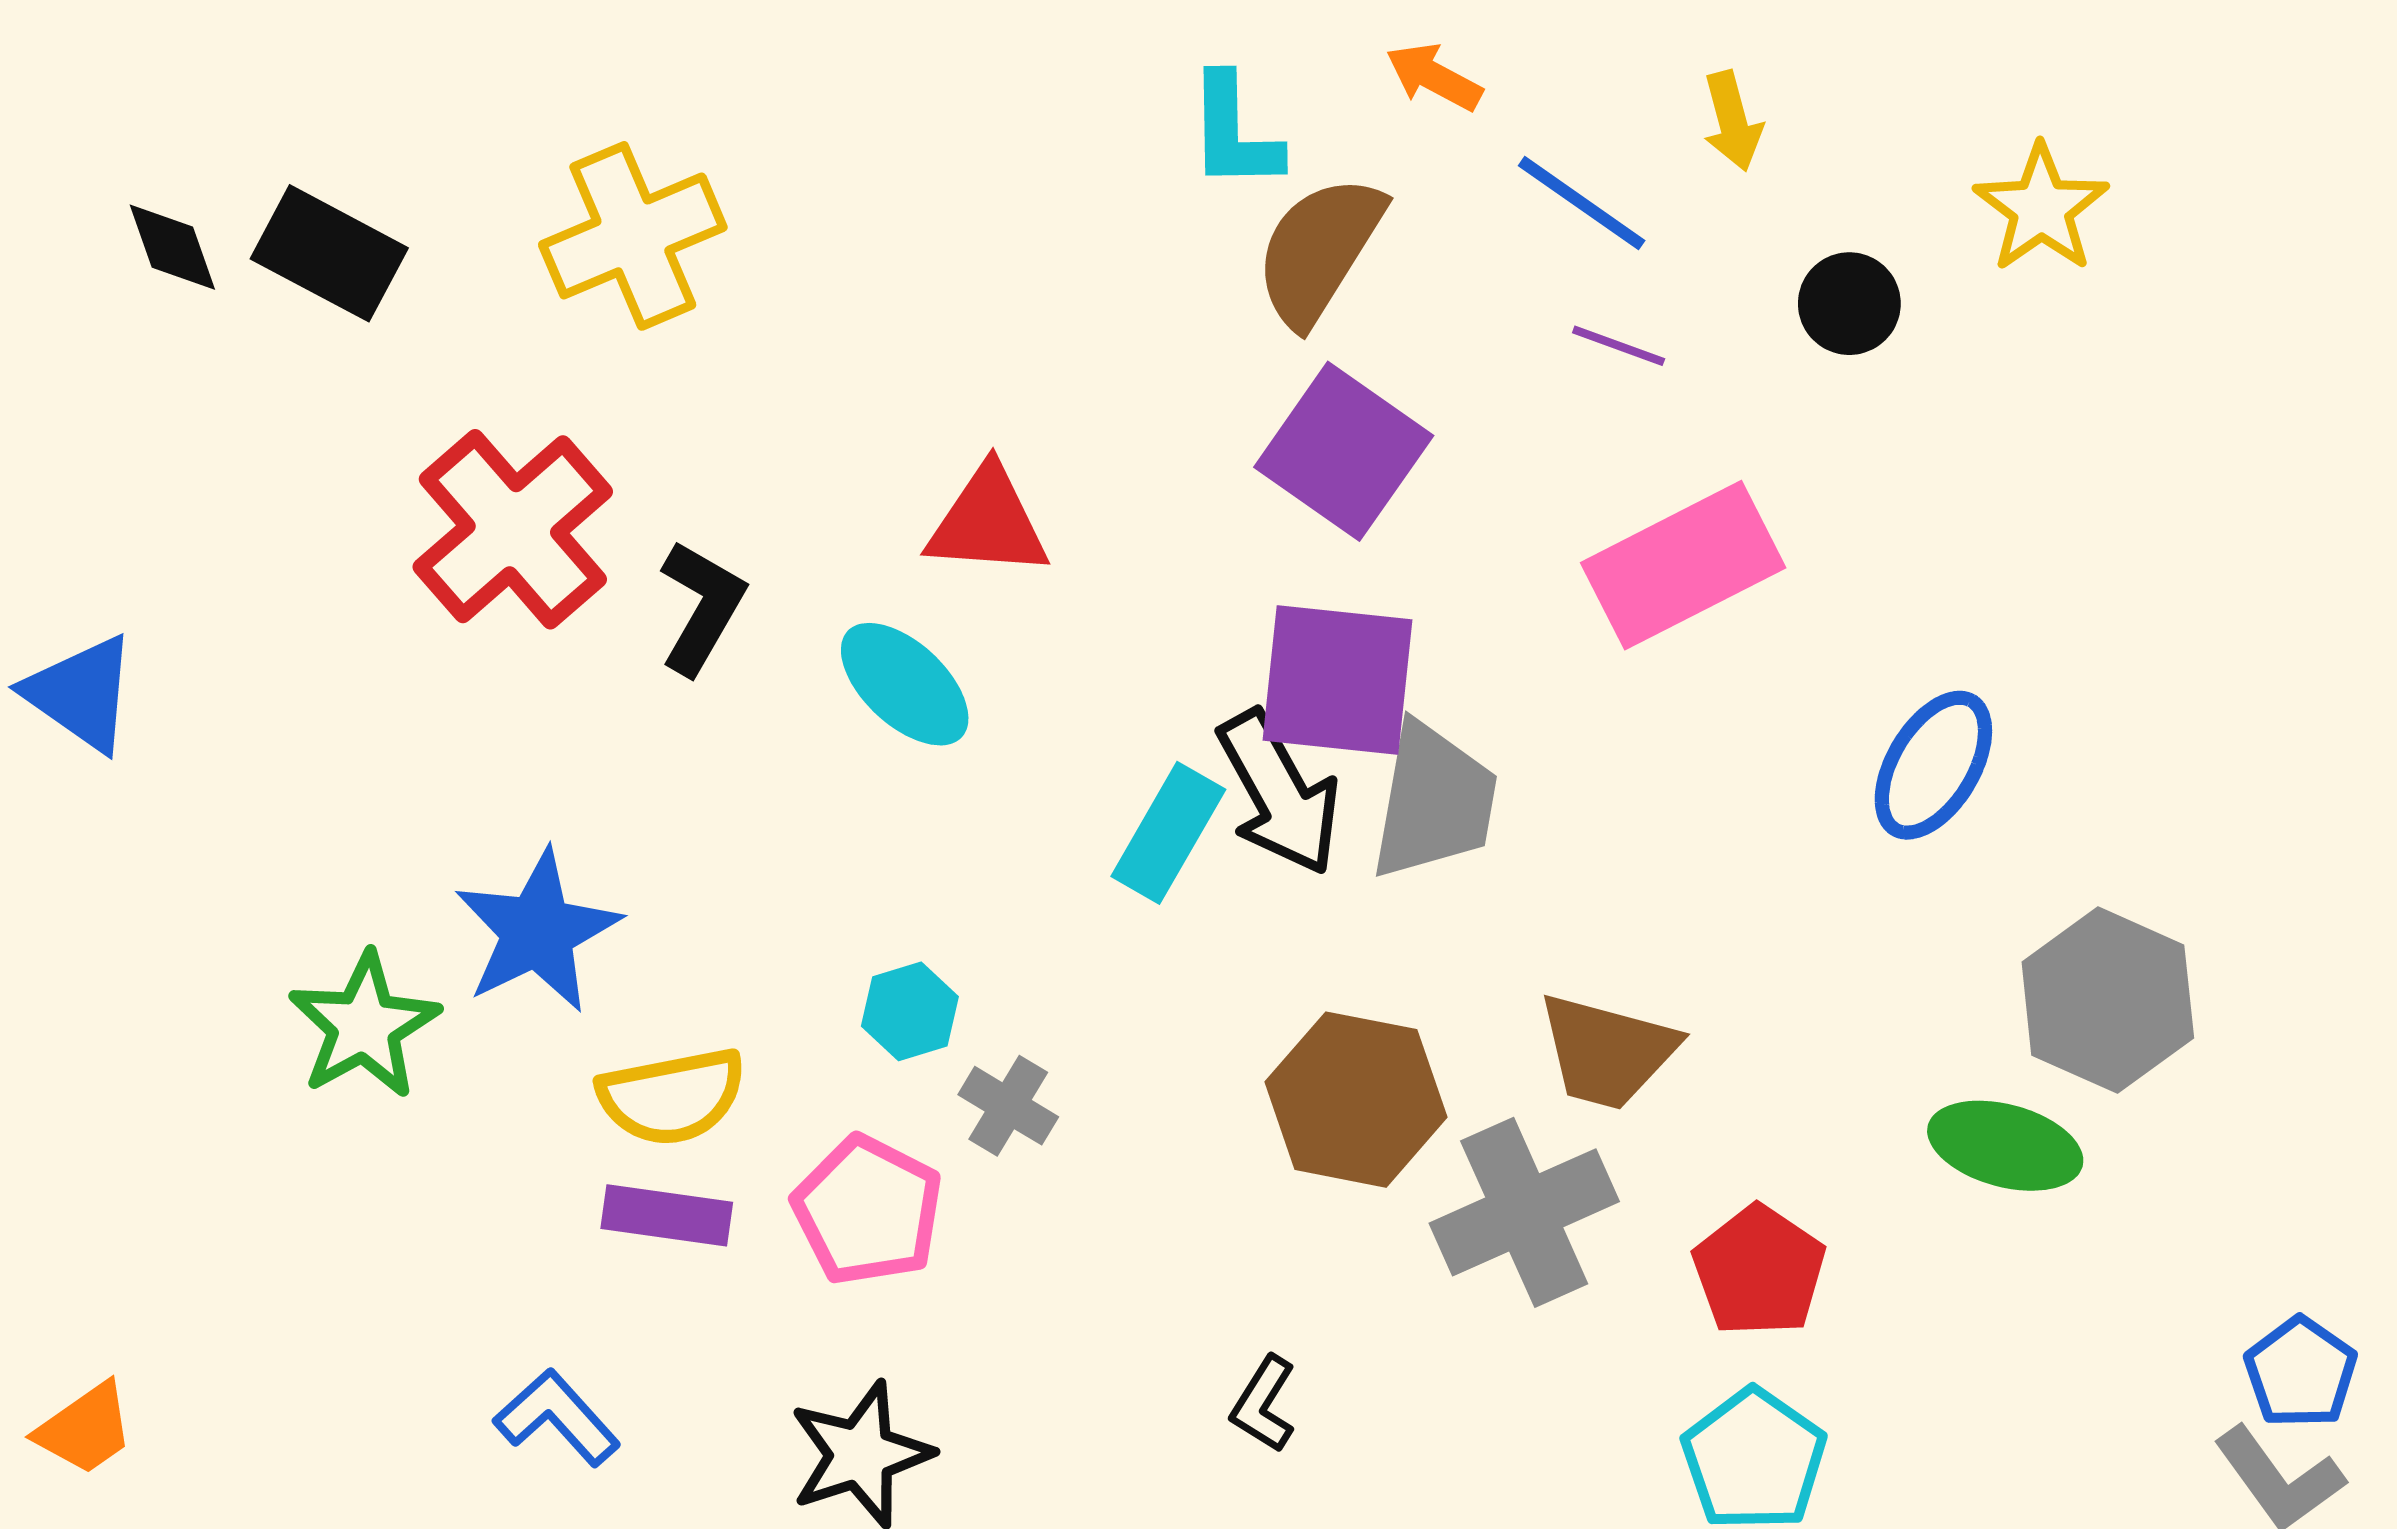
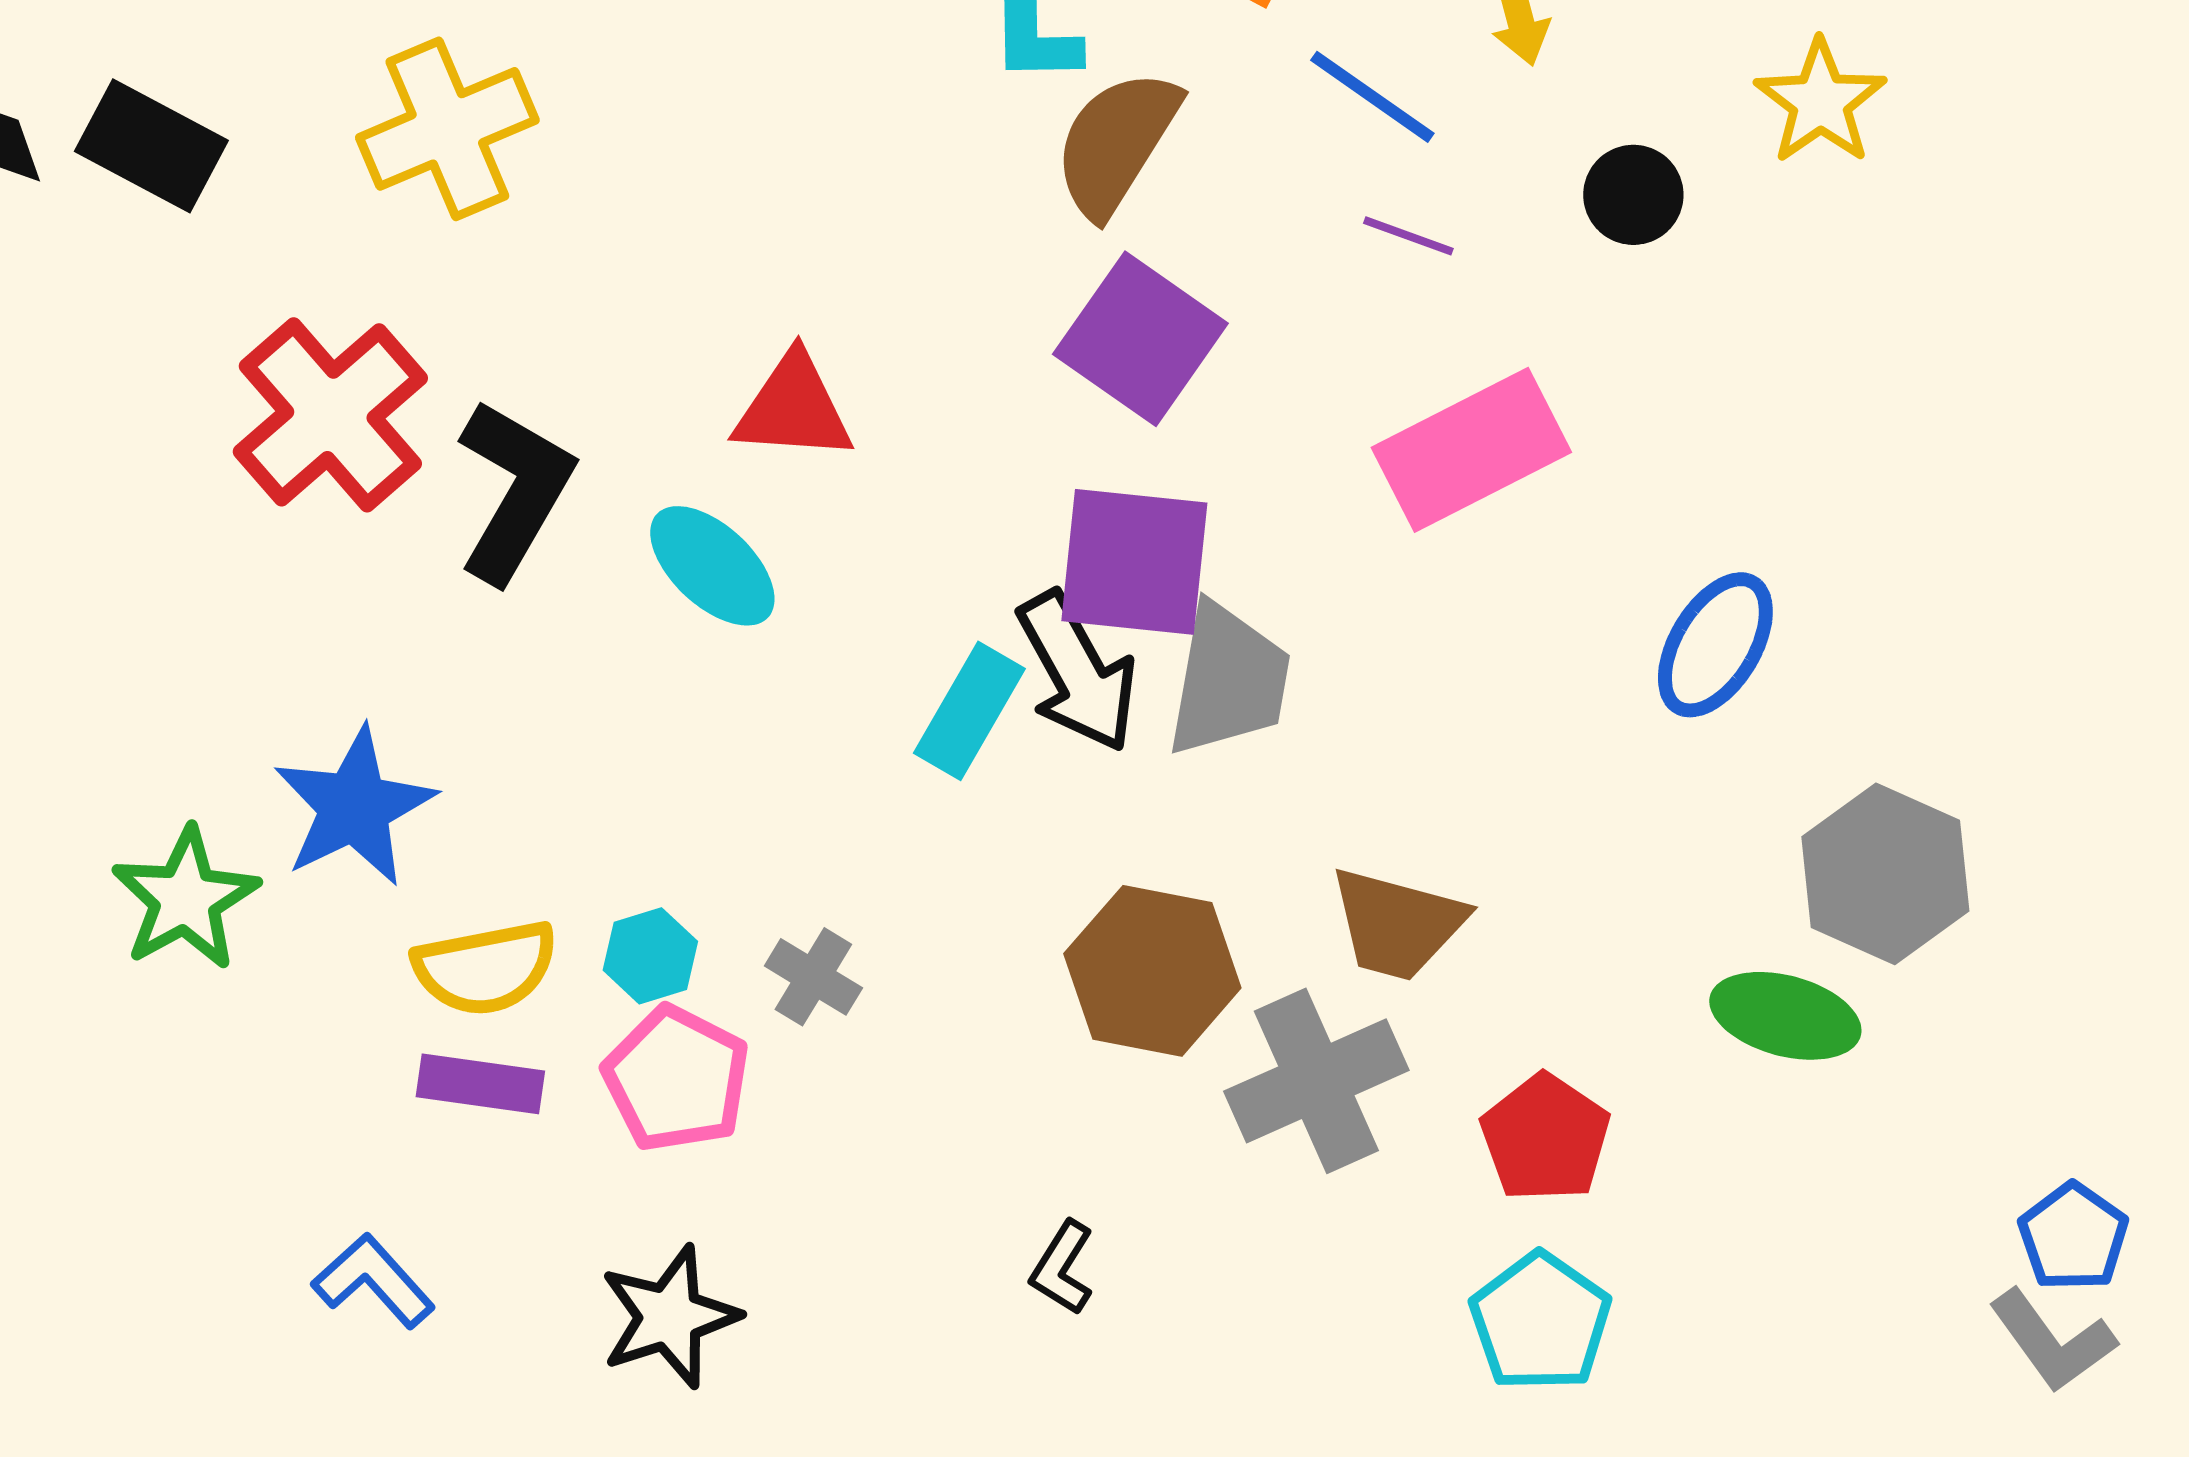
black L-shape: (702, 607) -> (514, 491), size x1.4
cyan hexagon: (910, 1011) -> (650, 956), moved

